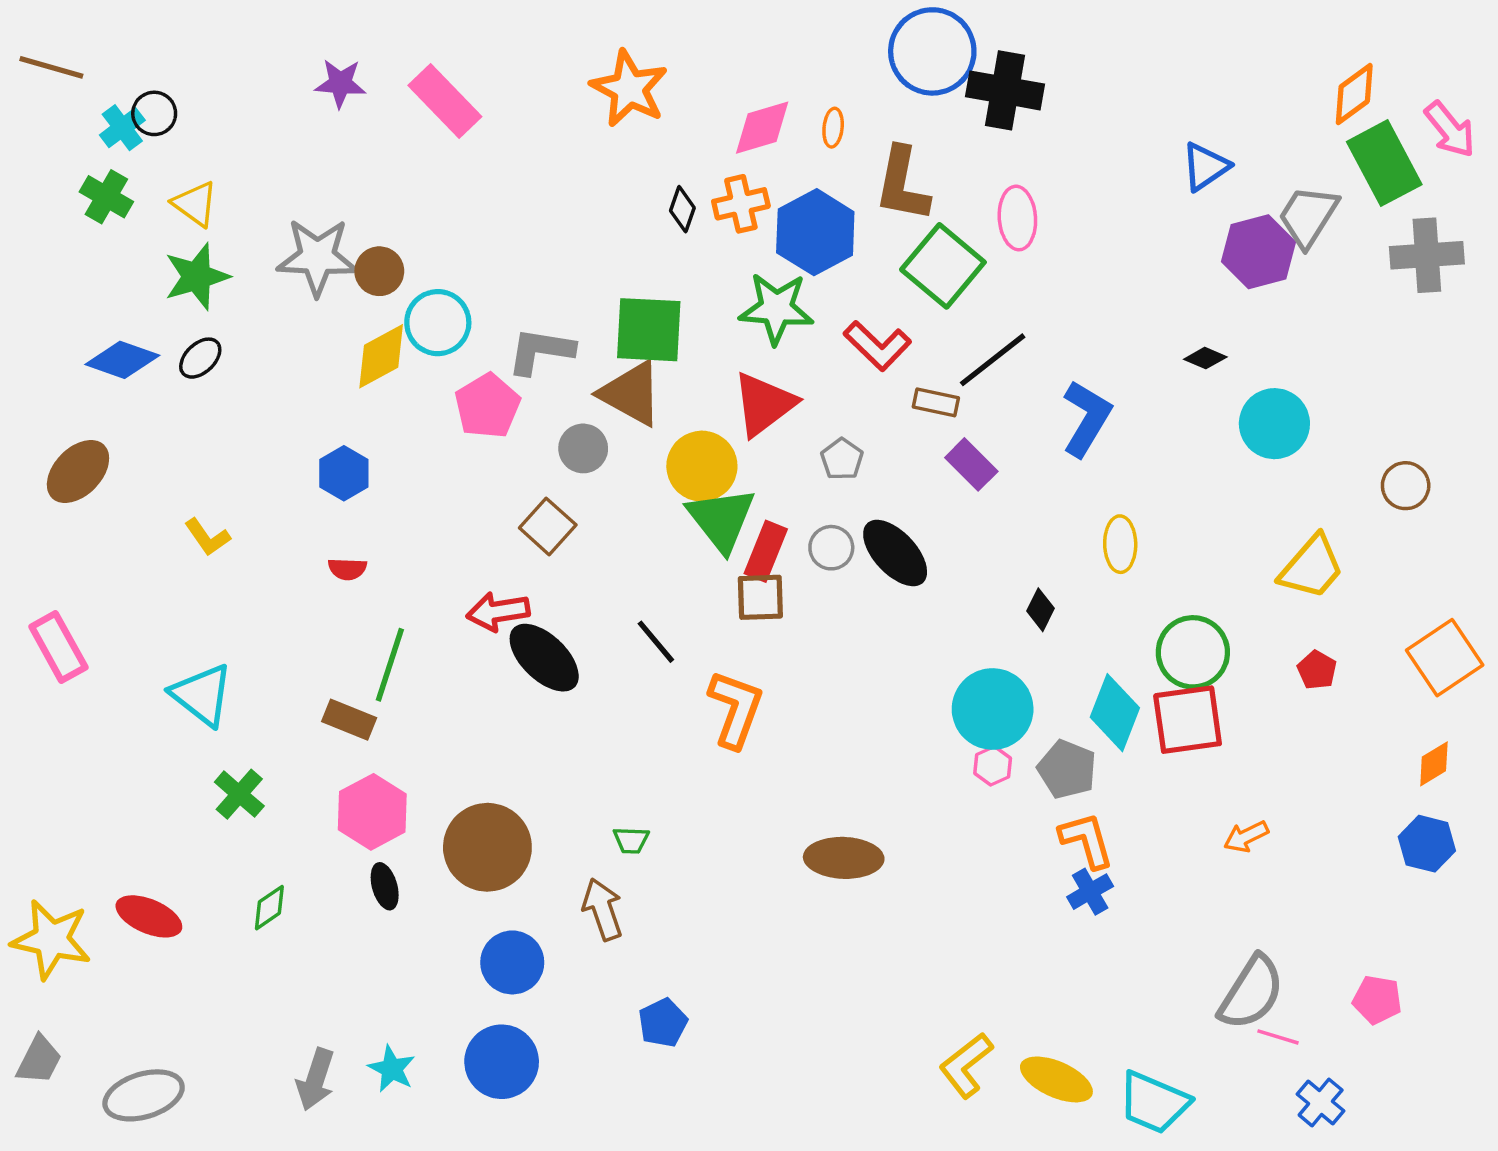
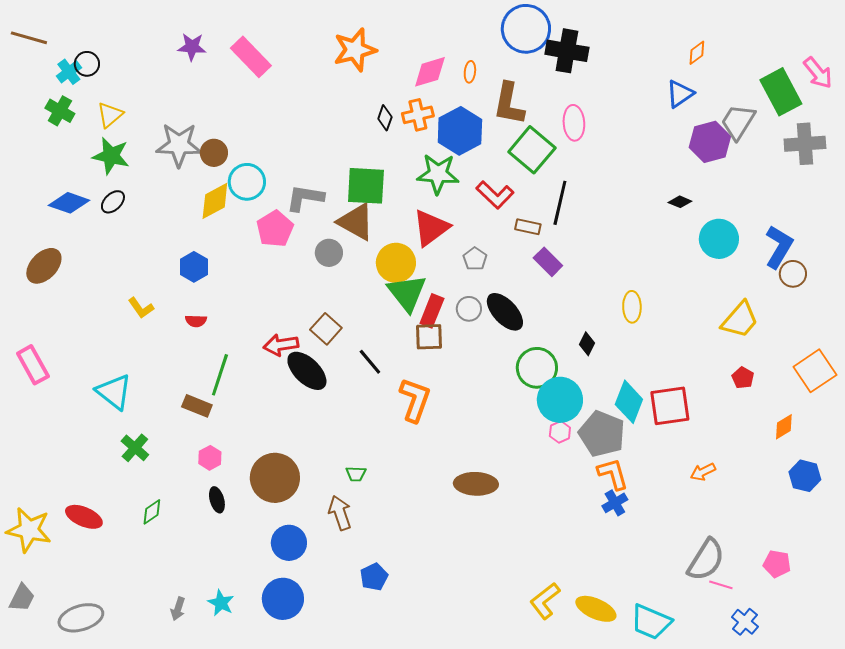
orange star: (629, 89) -> (355, 50), turned 30
orange diamond: (1354, 94) -> (697, 53), moved, size x0.7
yellow triangle: (195, 204) -> (110, 115), turned 44
green star: (197, 277) -> (111, 156), turned 30
black line: (993, 360) -> (560, 203), turned -39
blue L-shape: (1087, 418) -> (779, 247), moved
brown square: (548, 526) -> (326, 329), moved
yellow L-shape: (207, 537) -> (141, 308), moved
green circle: (1193, 652) -> (537, 368), moved
orange diamond: (1434, 764) -> (784, 427), moved
gray pentagon: (1067, 769) -> (602, 434), size x1.4
pink hexagon: (372, 812) -> (210, 458), size x0.6
gray arrow: (315, 1079) -> (178, 609), size x0.7

